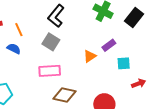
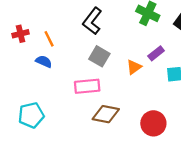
gray square: (51, 42) -> (99, 56), moved

